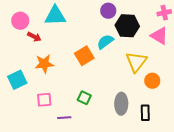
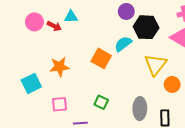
cyan triangle: (55, 16) -> (71, 17), size x0.6
red arrow: (34, 37) -> (54, 26), moved
orange square: (84, 56) -> (101, 58), turned -30

